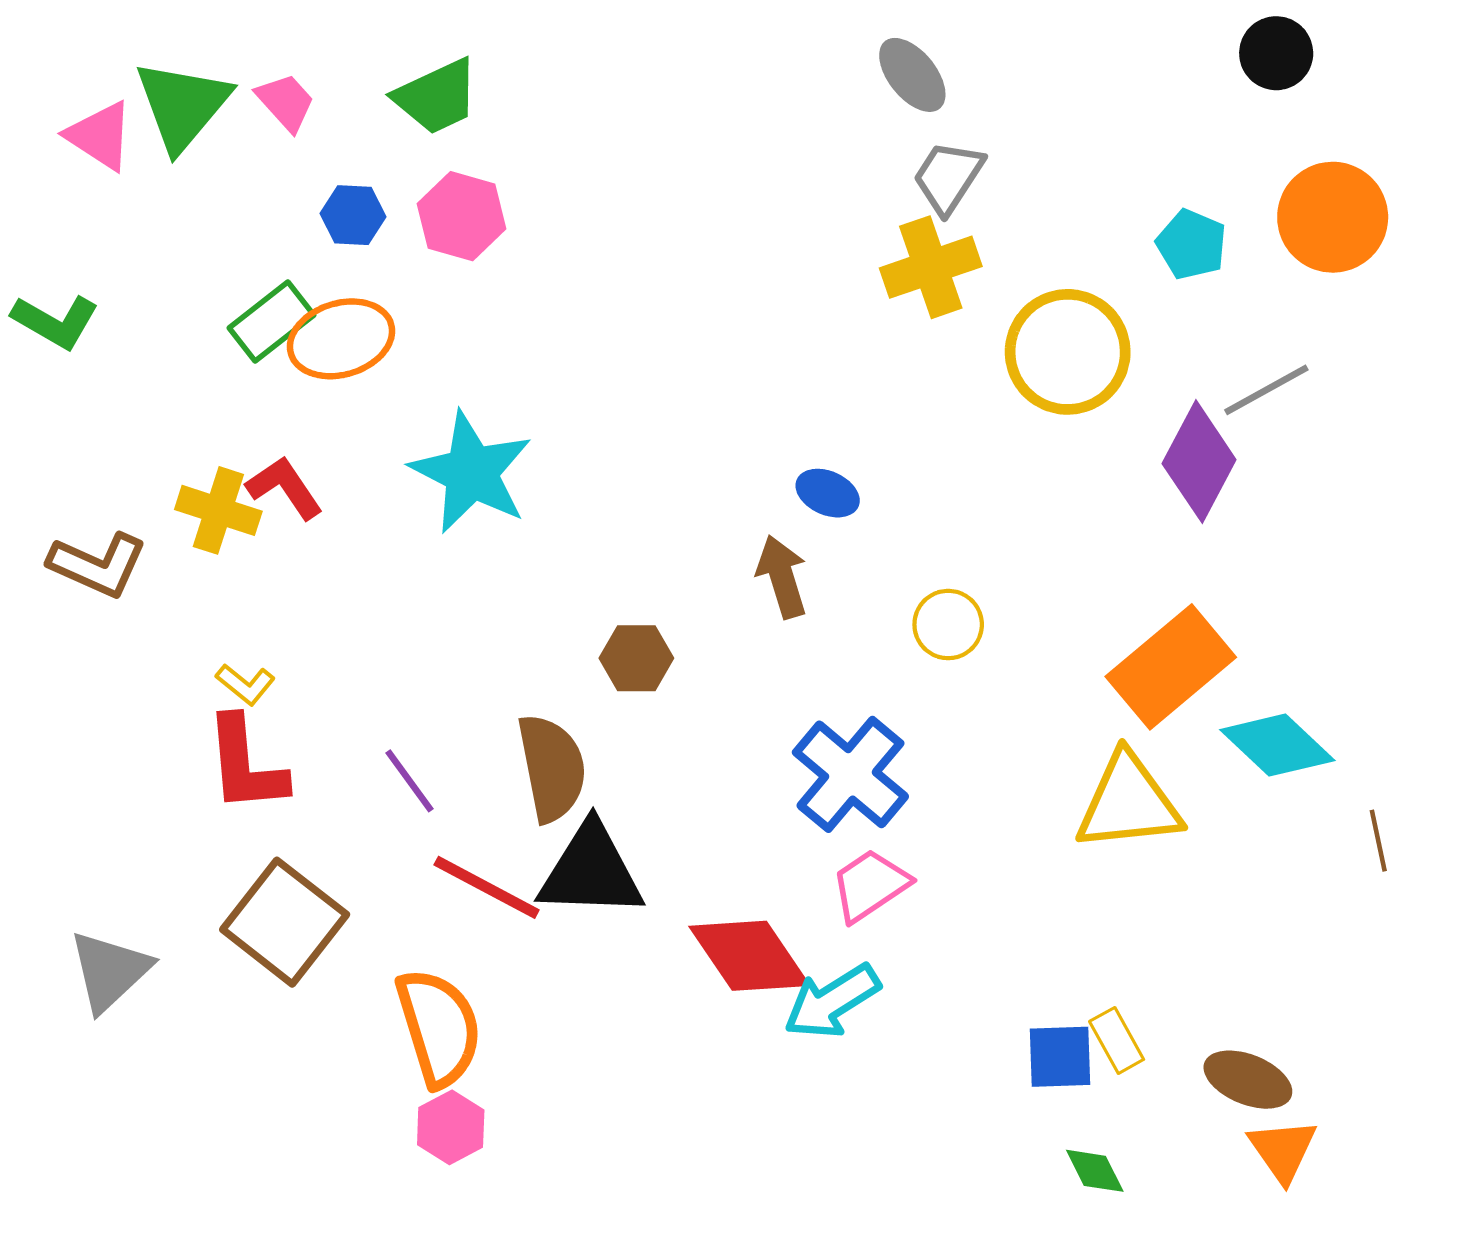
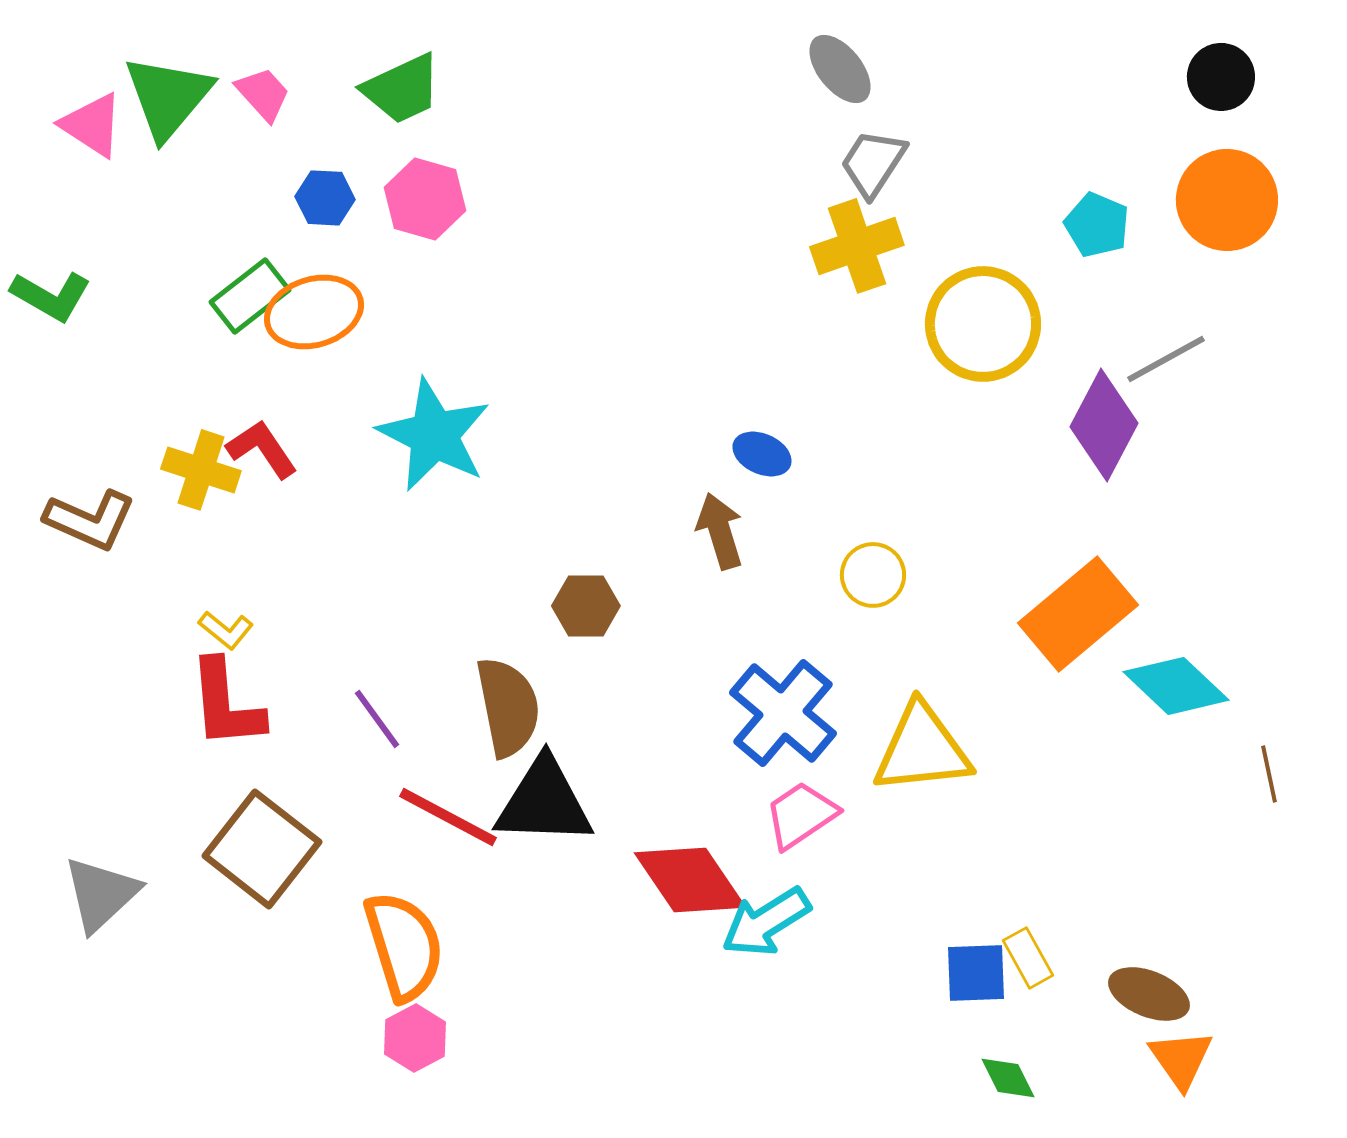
black circle: (1276, 53) -> (1221, 77), moved
yellow triangle: (1128, 803) -> (922, 749), moved

